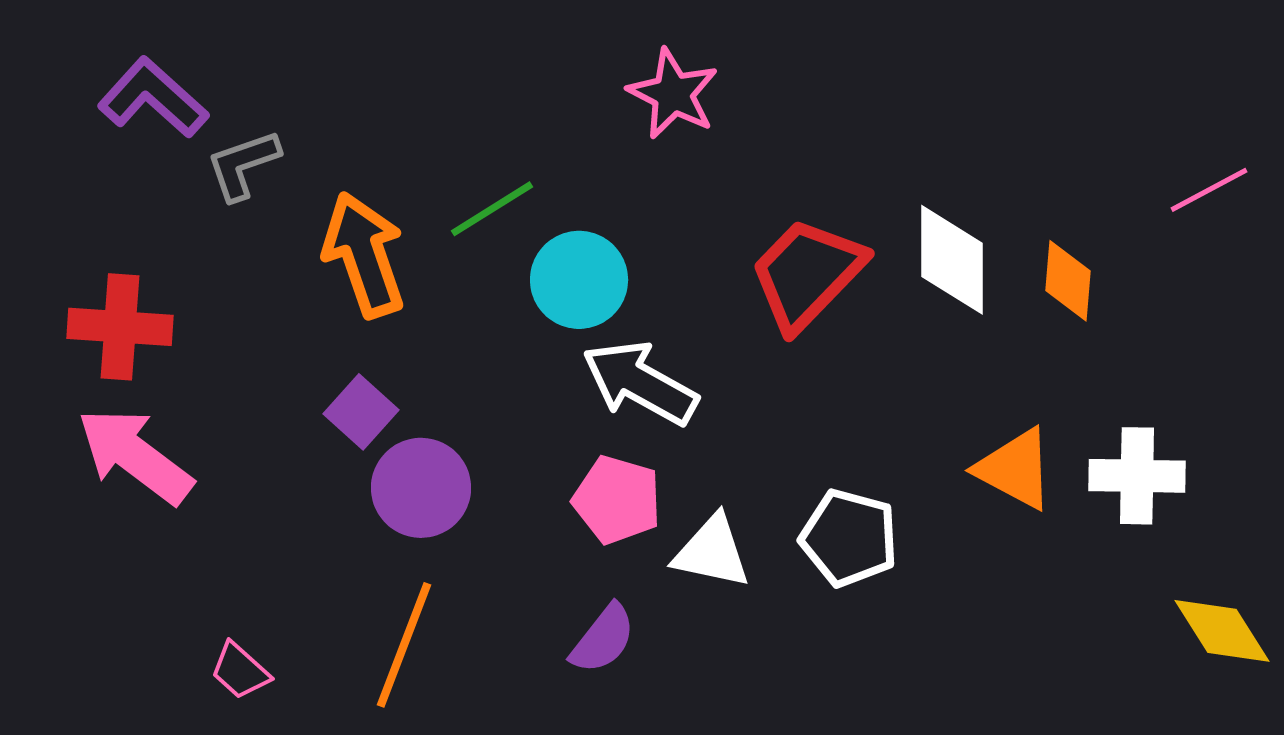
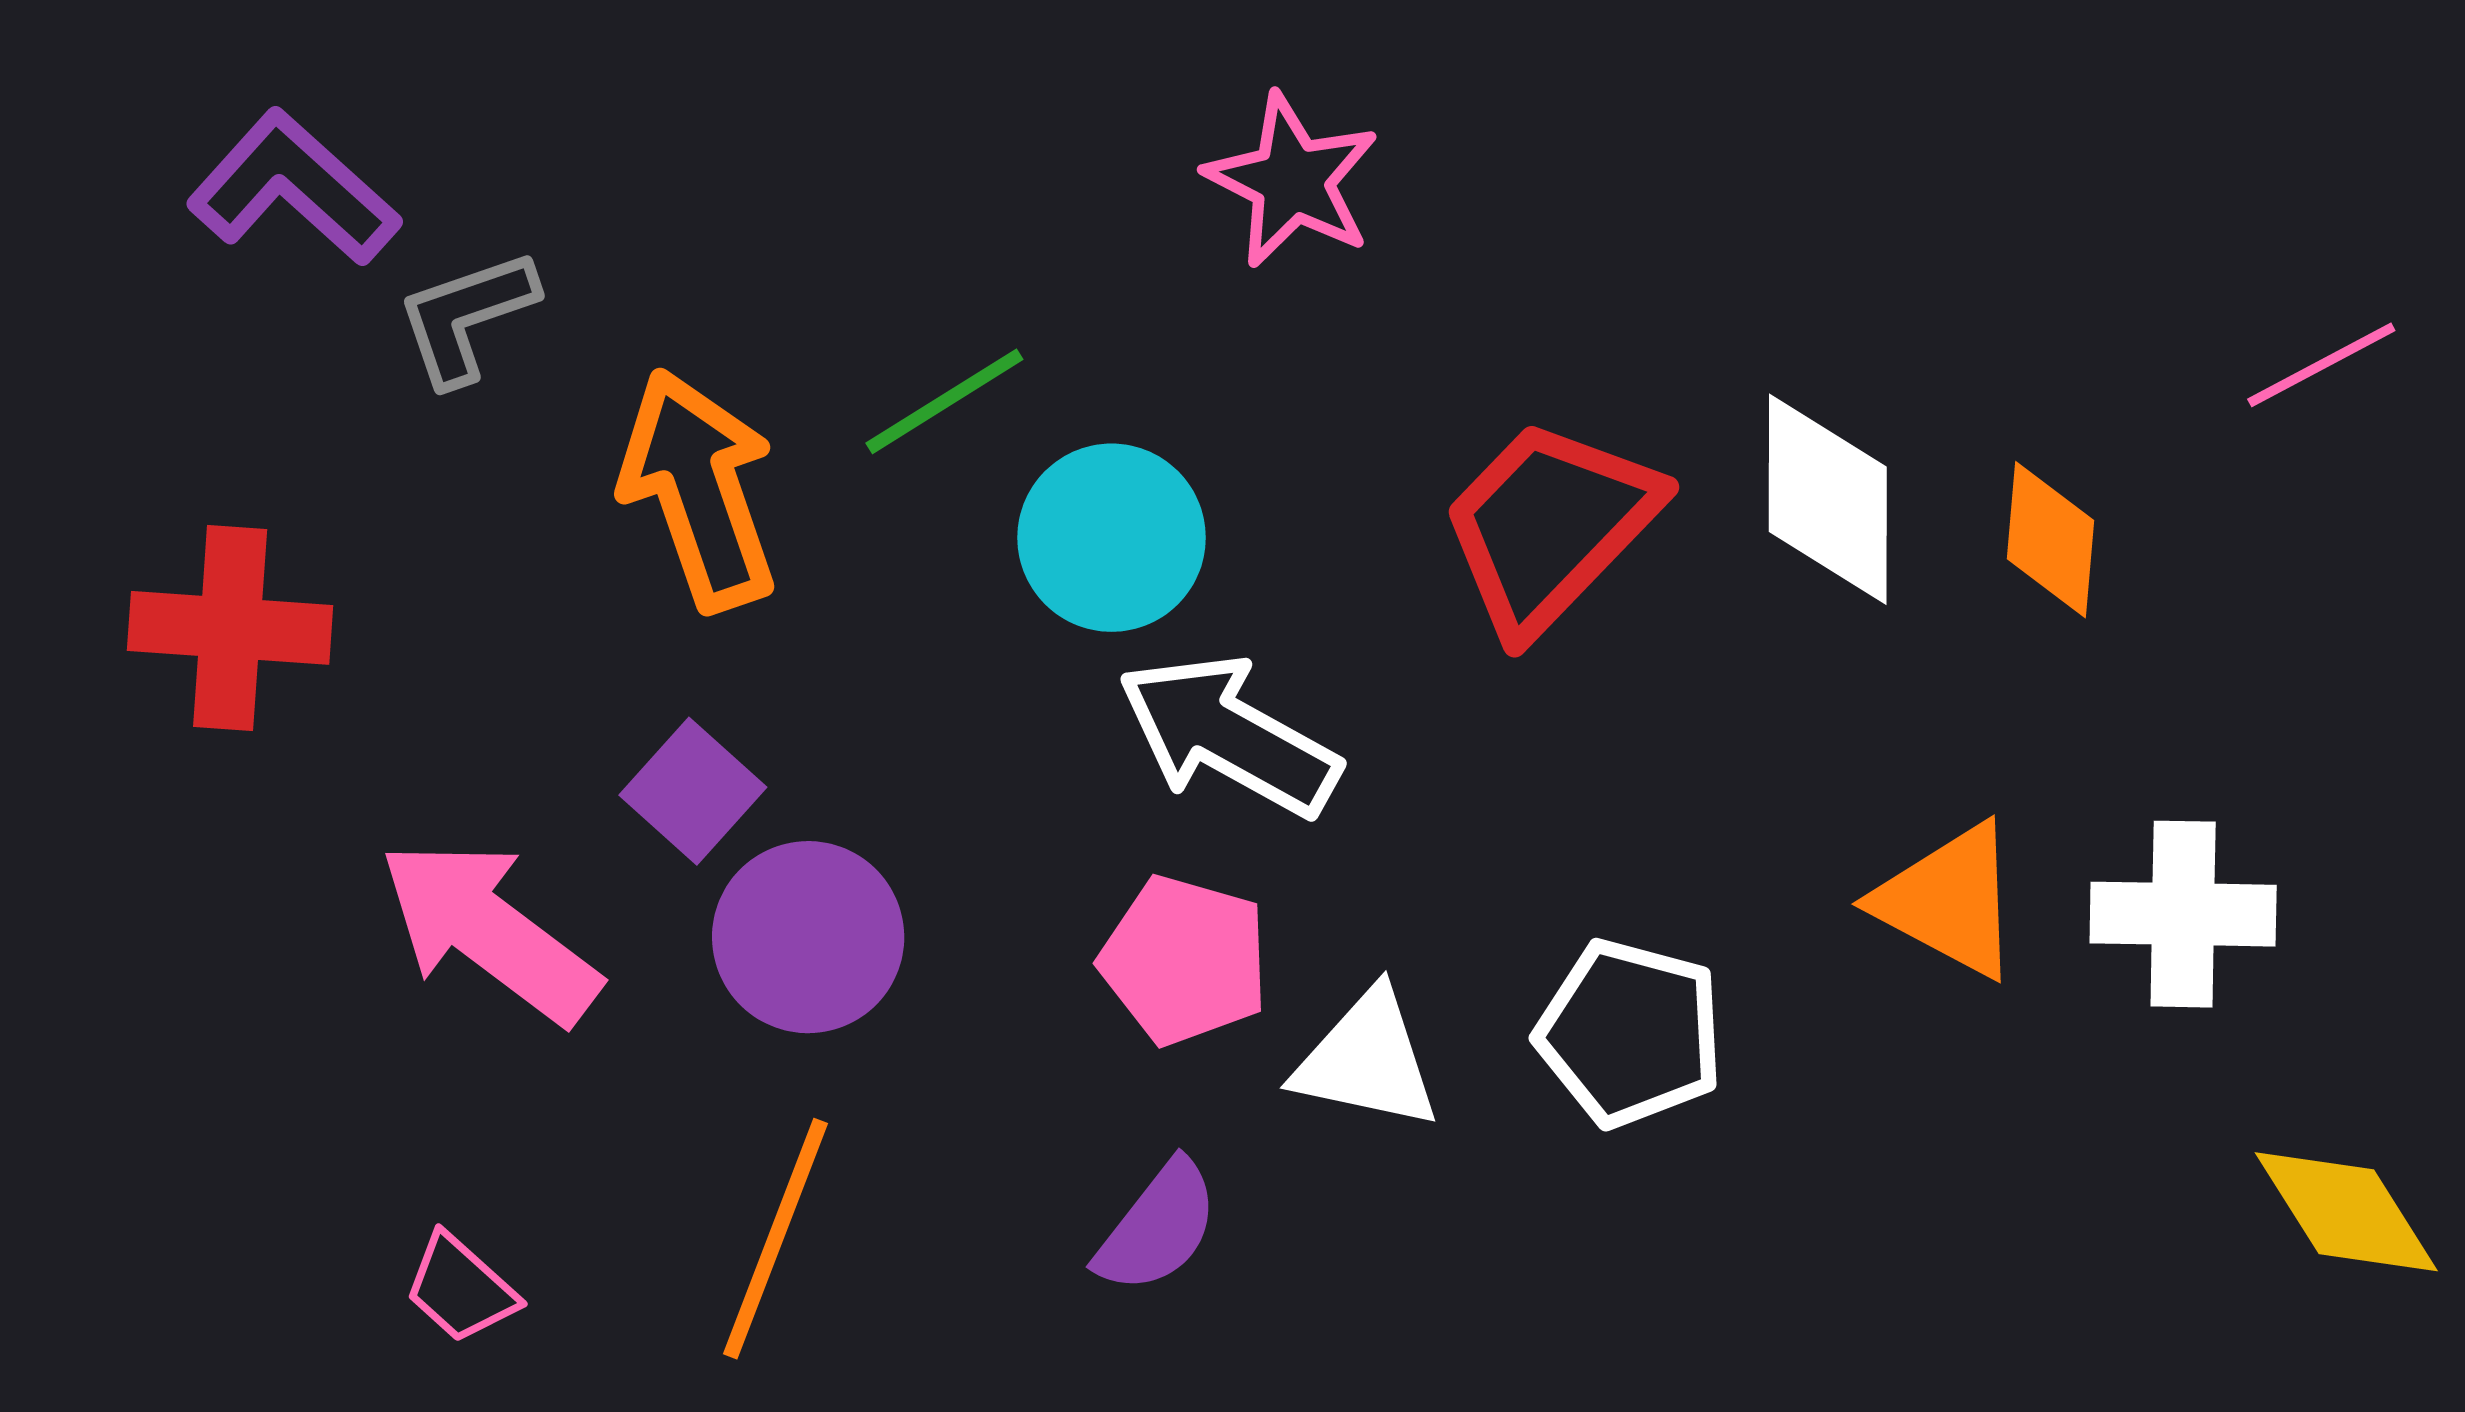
pink arrow: (135, 456) -> (489, 931), moved

